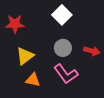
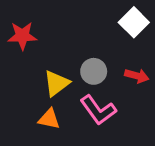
white square: (62, 15) -> (134, 22), moved
yellow triangle: (25, 56) -> (56, 83), moved

